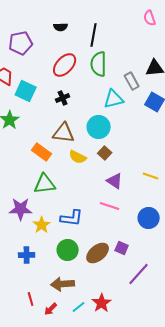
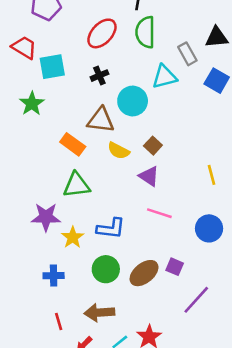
cyan square: (26, 91) -> (52, 67), turned -35
cyan circle: (99, 127) -> (133, 101), moved
yellow line: (151, 176) -> (212, 175), turned 56
purple triangle: (115, 181) -> (149, 176), moved
red line: (31, 299) -> (59, 321), moved

